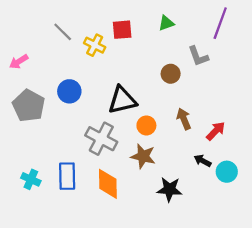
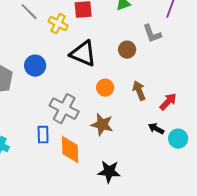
black triangle: (122, 100) -> (83, 54), moved, turned 36
orange circle: (146, 125) -> (105, 88), moved
blue rectangle: (67, 176) -> (43, 135), moved, size x0.7
black star: (170, 189) -> (109, 172), moved

